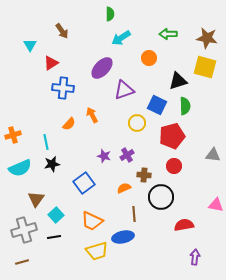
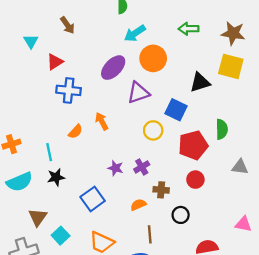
orange circle: (149, 58) -> (153, 58), moved, size x1.5
green semicircle: (185, 106) -> (222, 129), moved
black circle: (161, 197) -> (181, 215), size x0.6

